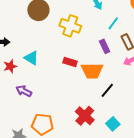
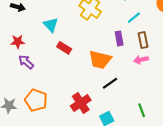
cyan triangle: (31, 58) -> (51, 25), moved
red rectangle: (70, 62) -> (64, 48), moved
red star: (10, 66) -> (18, 42), moved

